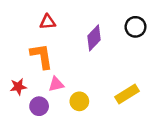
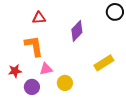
black circle: (135, 27) -> (115, 12), moved
yellow rectangle: (127, 94) -> (104, 63), moved

